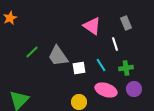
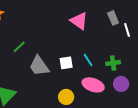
white line: (115, 44) -> (127, 30), moved
gray trapezoid: (58, 56) -> (39, 66), moved

